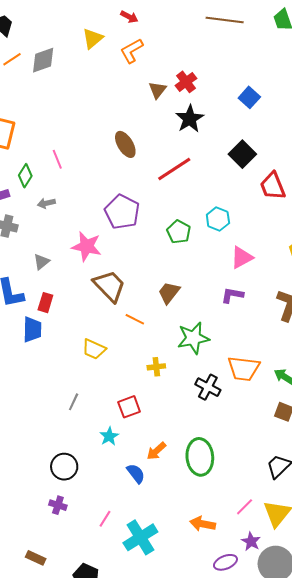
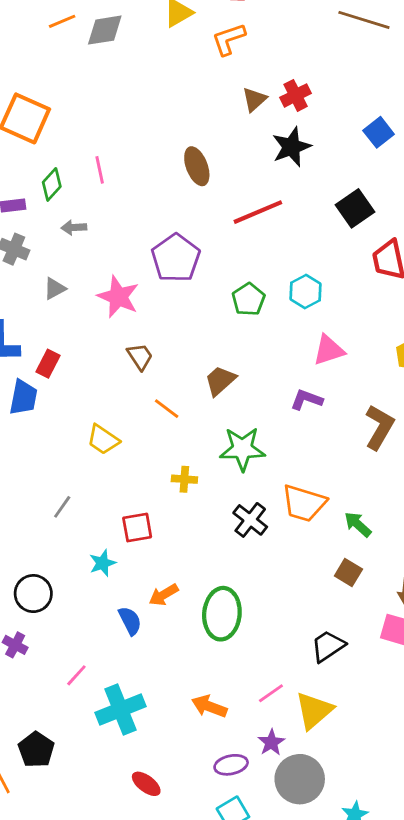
gray triangle: (41, 262) -> (55, 289), moved
brown trapezoid: (109, 286) -> (140, 357), size x0.6

